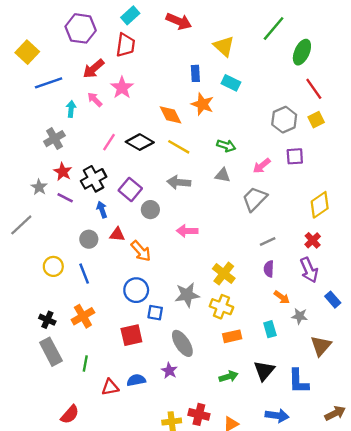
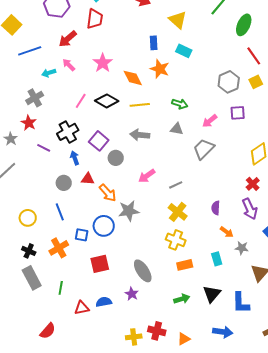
pink star: (122, 88) -> (103, 63), moved
cyan arrow: (71, 109) -> (49, 73), turned -112
yellow line: (179, 147) -> (140, 105), turned -36
red star: (63, 172) -> (29, 123), moved
gray star: (39, 187) -> (11, 139), moved
pink arrow: (187, 231) -> (147, 176), turned -36
gray line: (268, 242) -> (176, 185), moved
yellow circle: (53, 266) -> (28, 218), moved
gray star: (187, 295) -> (129, 211), moved
blue square: (155, 313) -> (82, 235), moved

